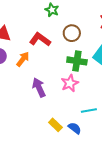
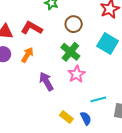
red L-shape: (40, 39) -> (32, 28), moved
green cross: (77, 61) -> (70, 52), moved, turned 36
blue semicircle: (75, 128) -> (86, 118), turned 32

